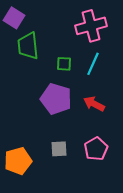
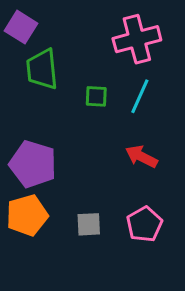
purple pentagon: (56, 99) -> (33, 164), moved
orange pentagon: (18, 161) -> (27, 215), moved

